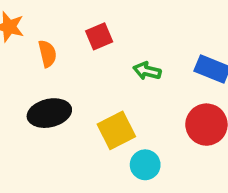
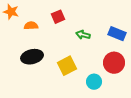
orange semicircle: (47, 54) -> (31, 26), turned -80
cyan circle: (145, 165) -> (94, 82), moved

